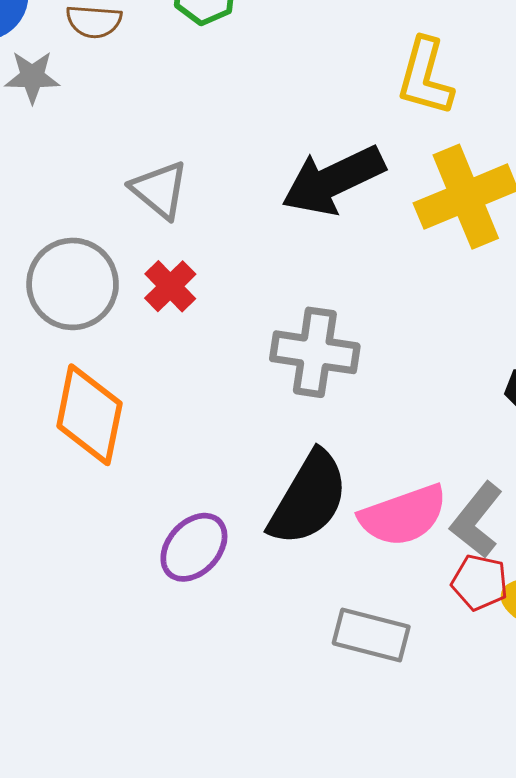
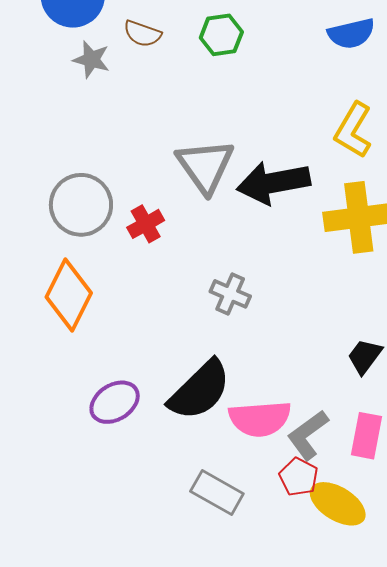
gray triangle: (159, 190) -> (205, 166), moved, size x1.4
gray cross: (315, 352) -> (230, 294), size x0.7

